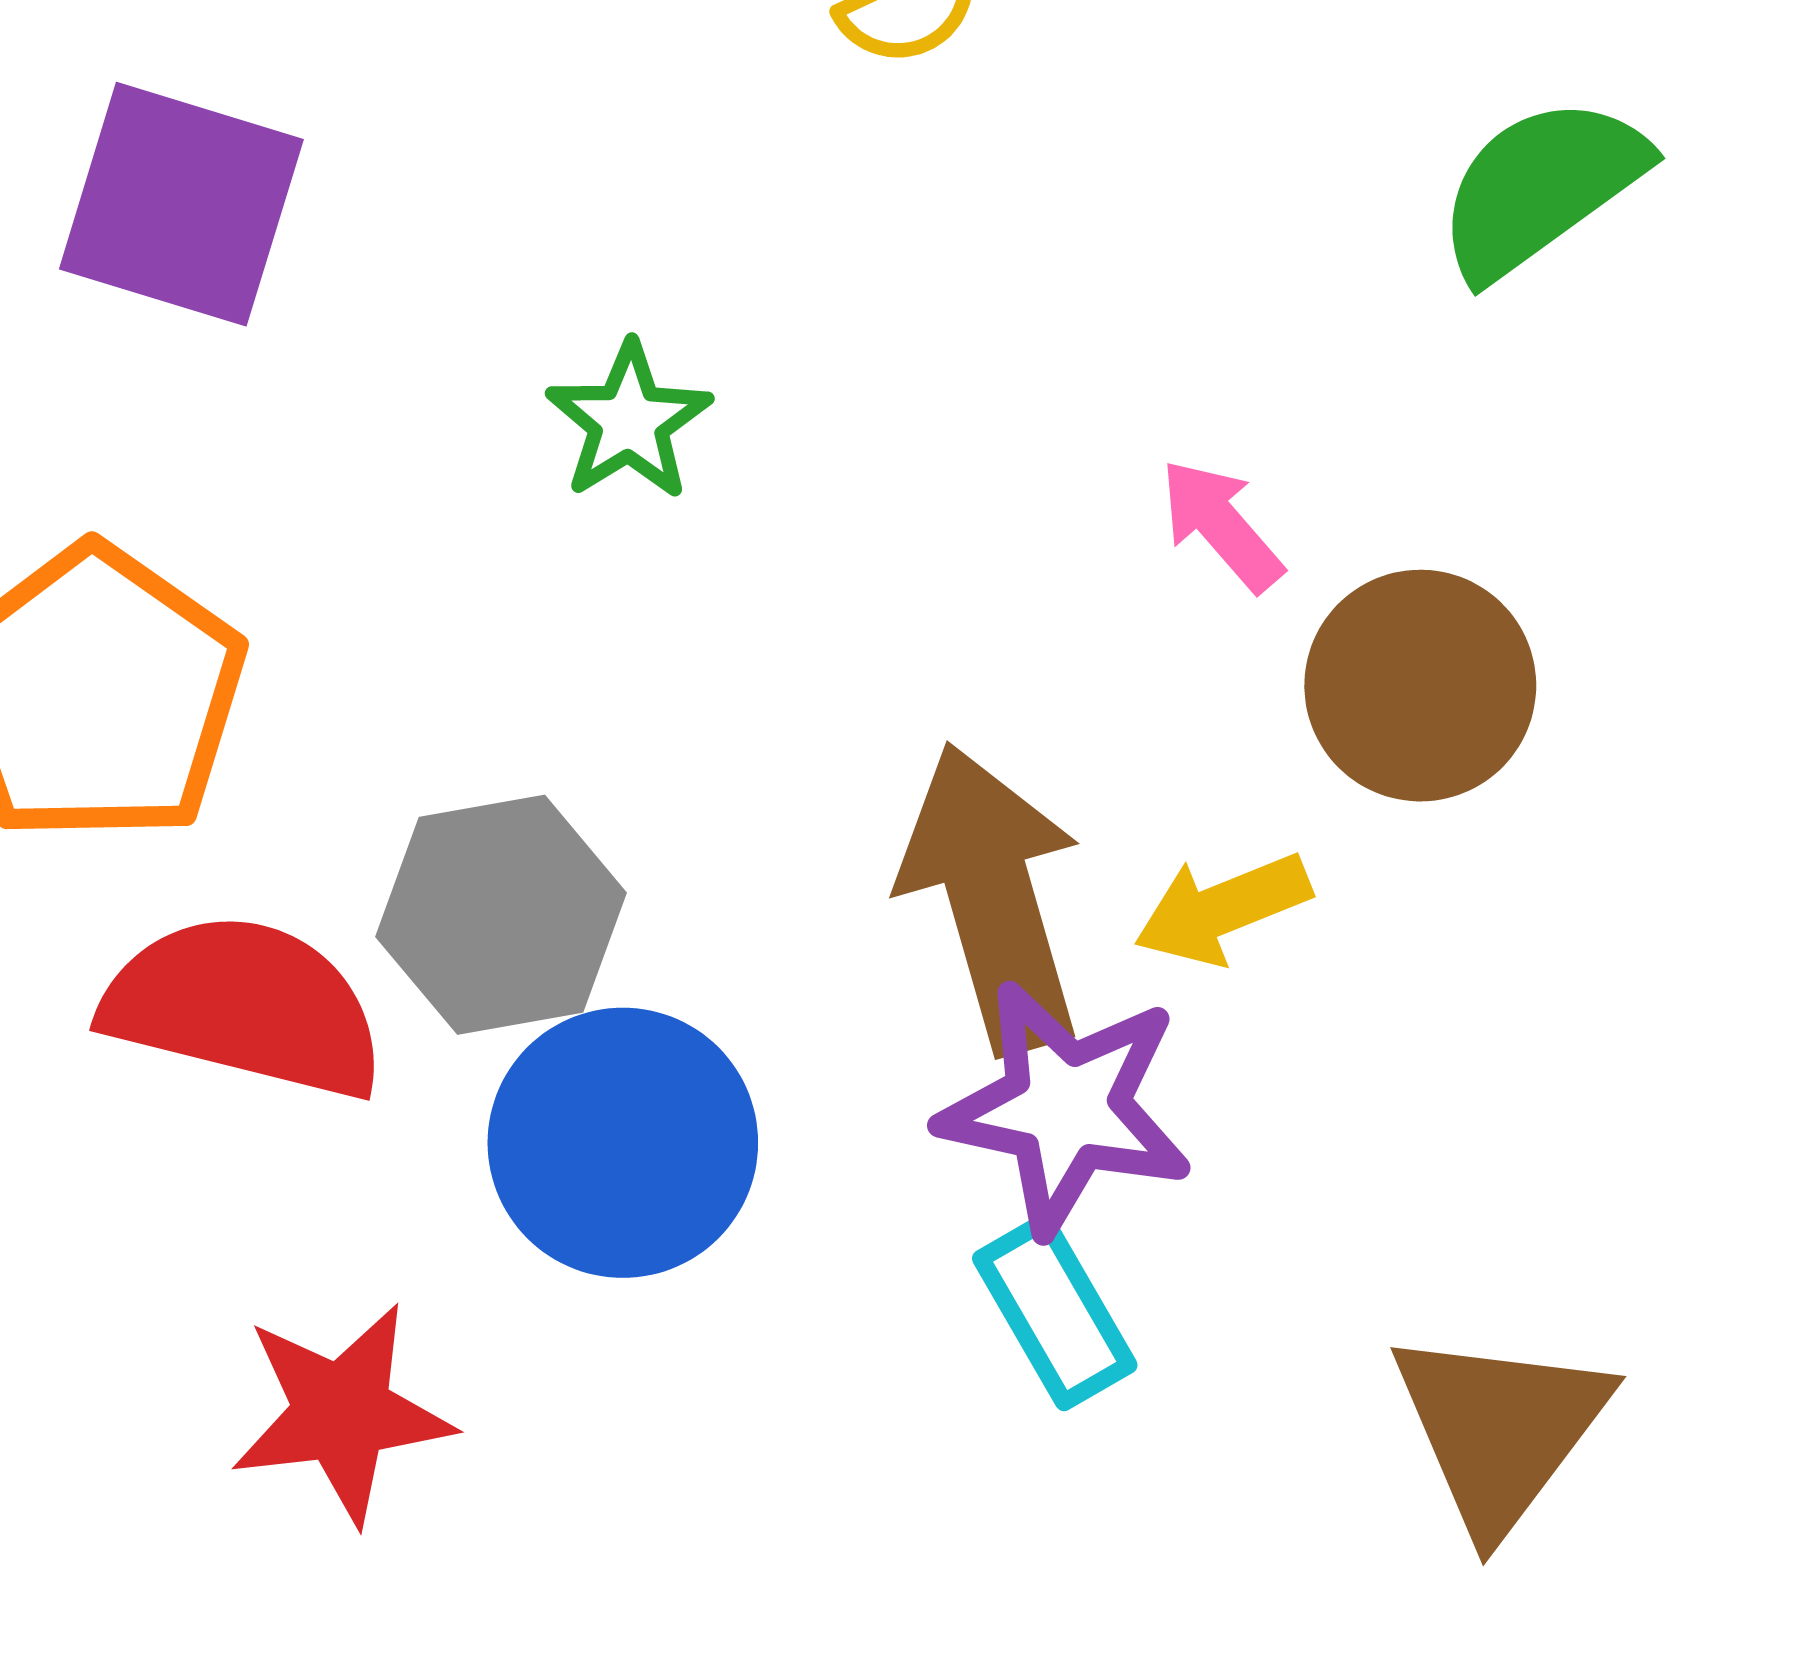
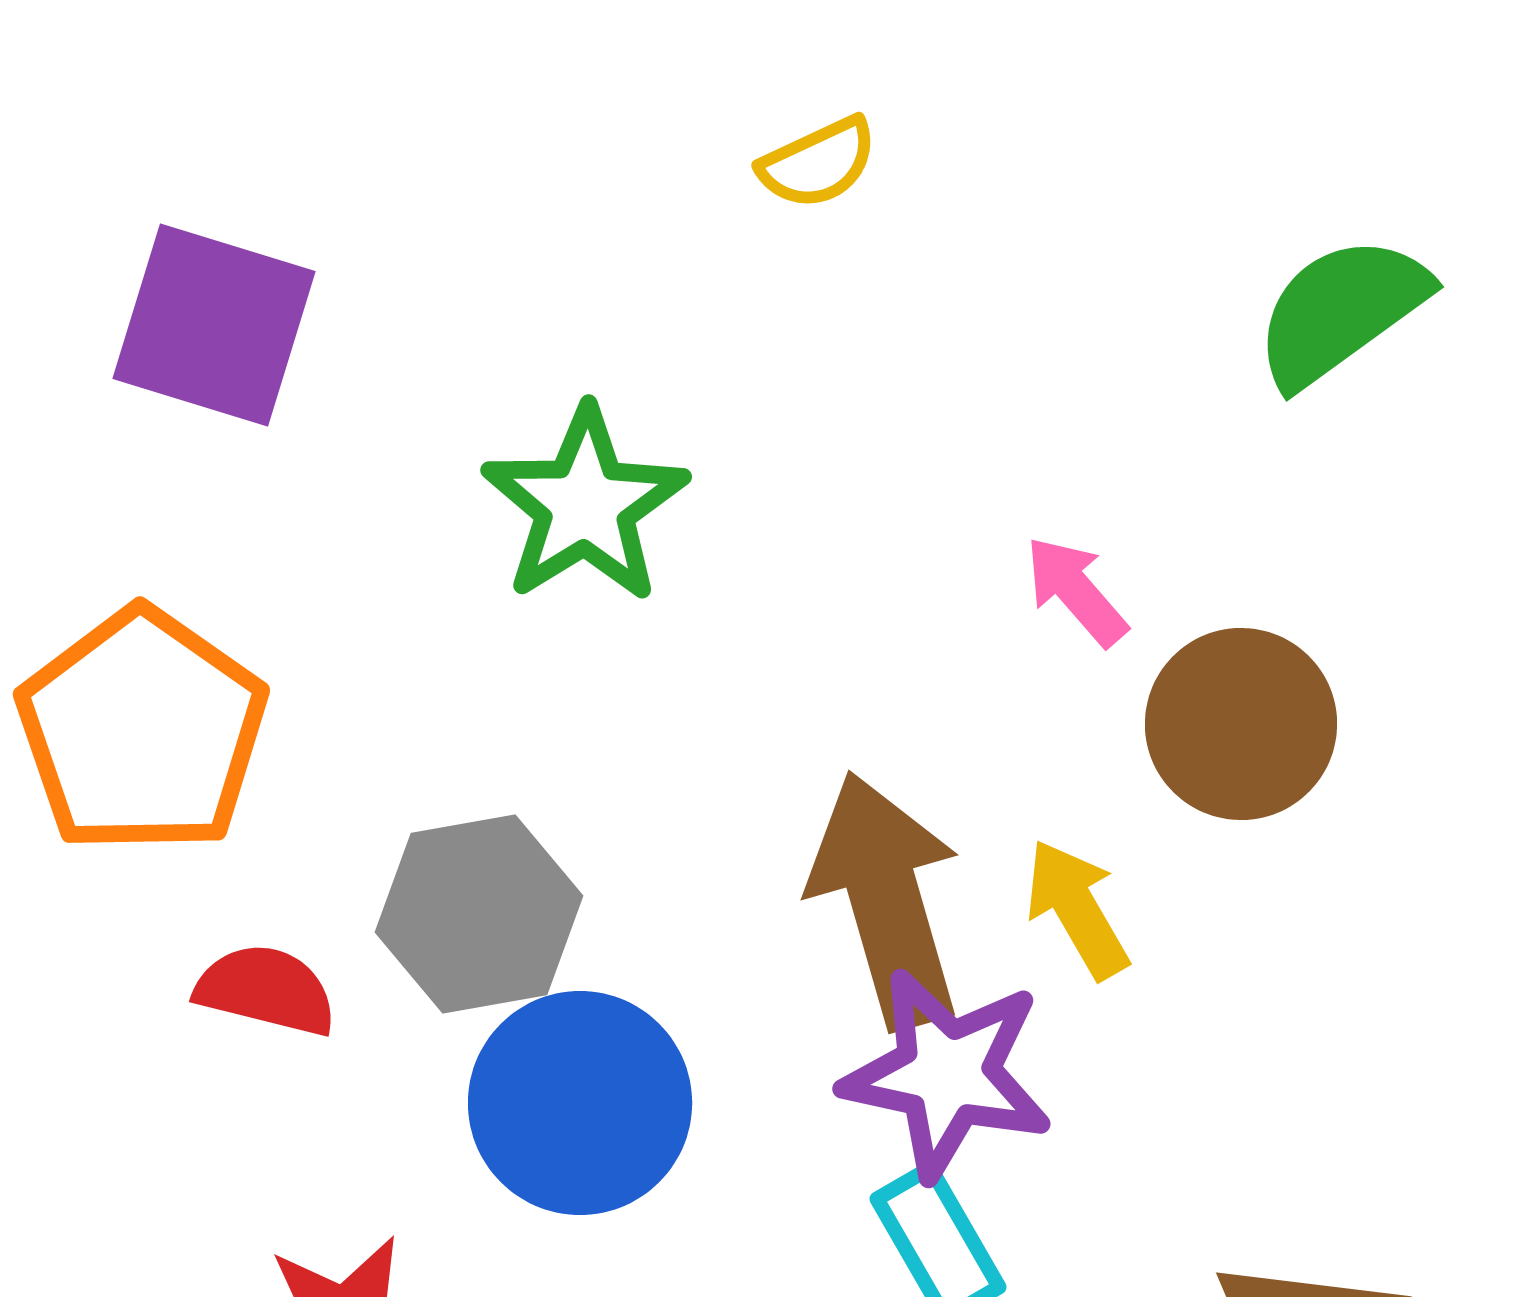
green star: (629, 421) -> (585, 505), size x1.5
yellow arrow: (1222, 909) -> (1077, 909), turned 82
red semicircle: (244, 1006) -> (266, 990), size x0.6

